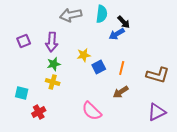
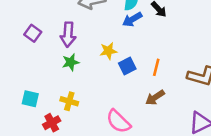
blue arrow: (117, 34) -> (132, 19), moved
purple square: (24, 41) -> (33, 33), turned -32
yellow cross: (53, 82) -> (69, 101), moved

